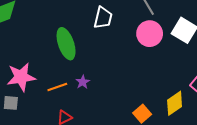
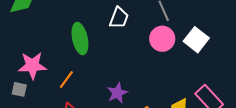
purple star: (83, 82) -> (117, 93), moved, size x1.5
orange line: (57, 87) -> (66, 80), turned -42

